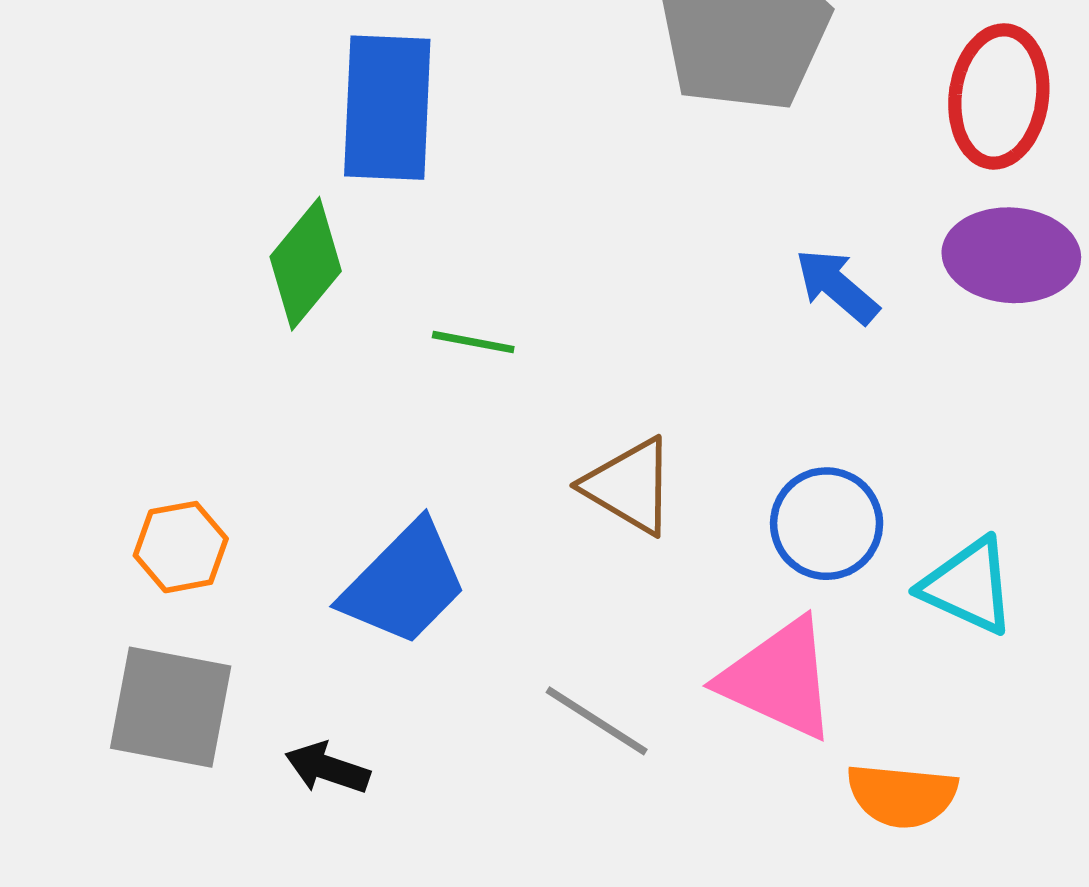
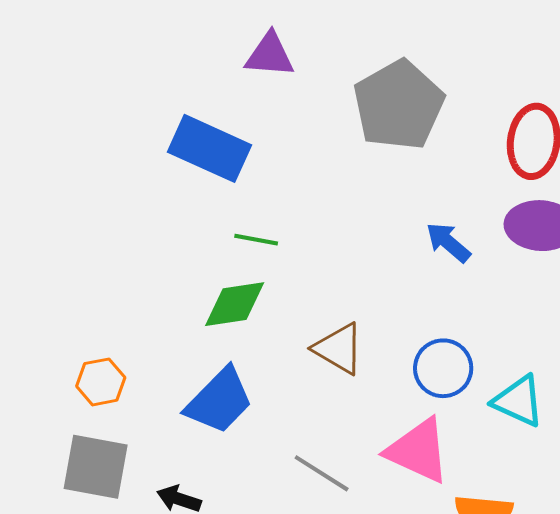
blue rectangle: (387, 108) -> (209, 148), turned -68
green diamond: (306, 264) -> (235, 304), moved, turned 42
green line: (473, 342) -> (256, 240), moved

